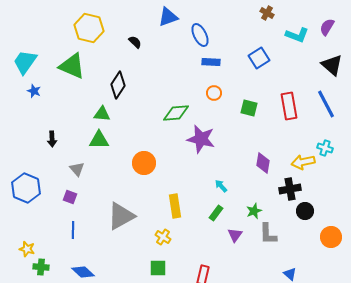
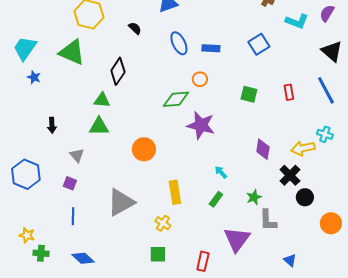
blue ellipse: (200, 35) -> (179, 43), moved
orange circle: (214, 93) -> (200, 79), moved
red rectangle: (289, 106) -> (289, 92), size x0.6
black cross: (290, 189) -> (290, 175), turned -35
purple triangle: (235, 235) -> (237, 239), moved, size x1.8

